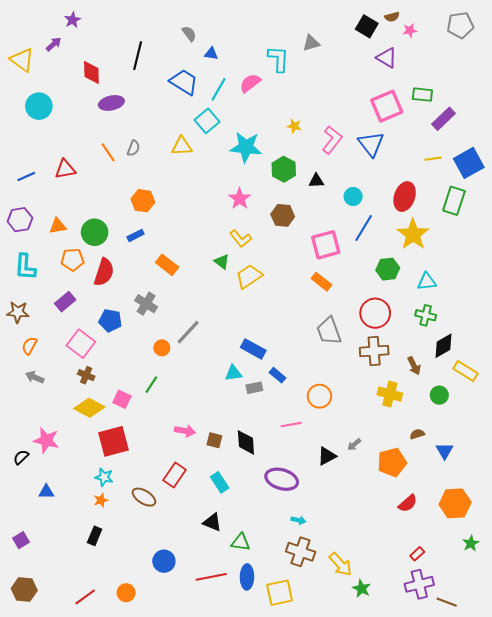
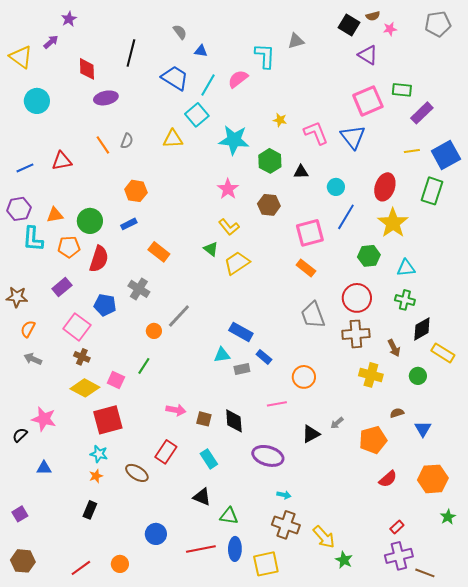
pink L-shape: (332, 140) -> (316, 133), turned -60
cyan L-shape: (25, 267) -> (33, 239), moved

